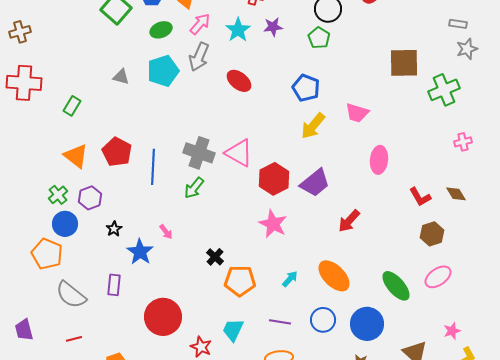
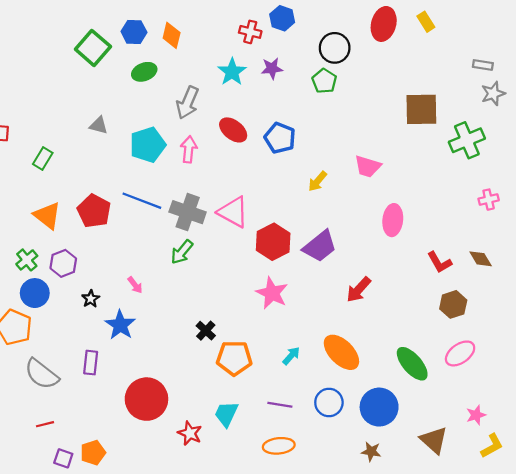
pink arrow: (200, 24) -> (189, 149), moved, turned -35
cyan pentagon: (163, 71) -> (148, 145), moved
blue pentagon: (306, 88) -> (280, 138), moved
yellow arrow: (313, 126) -> (318, 181), size x0.7
blue line: (153, 167) -> (142, 201), moved, turned -72
pink arrow: (166, 232) -> (135, 285), moved

